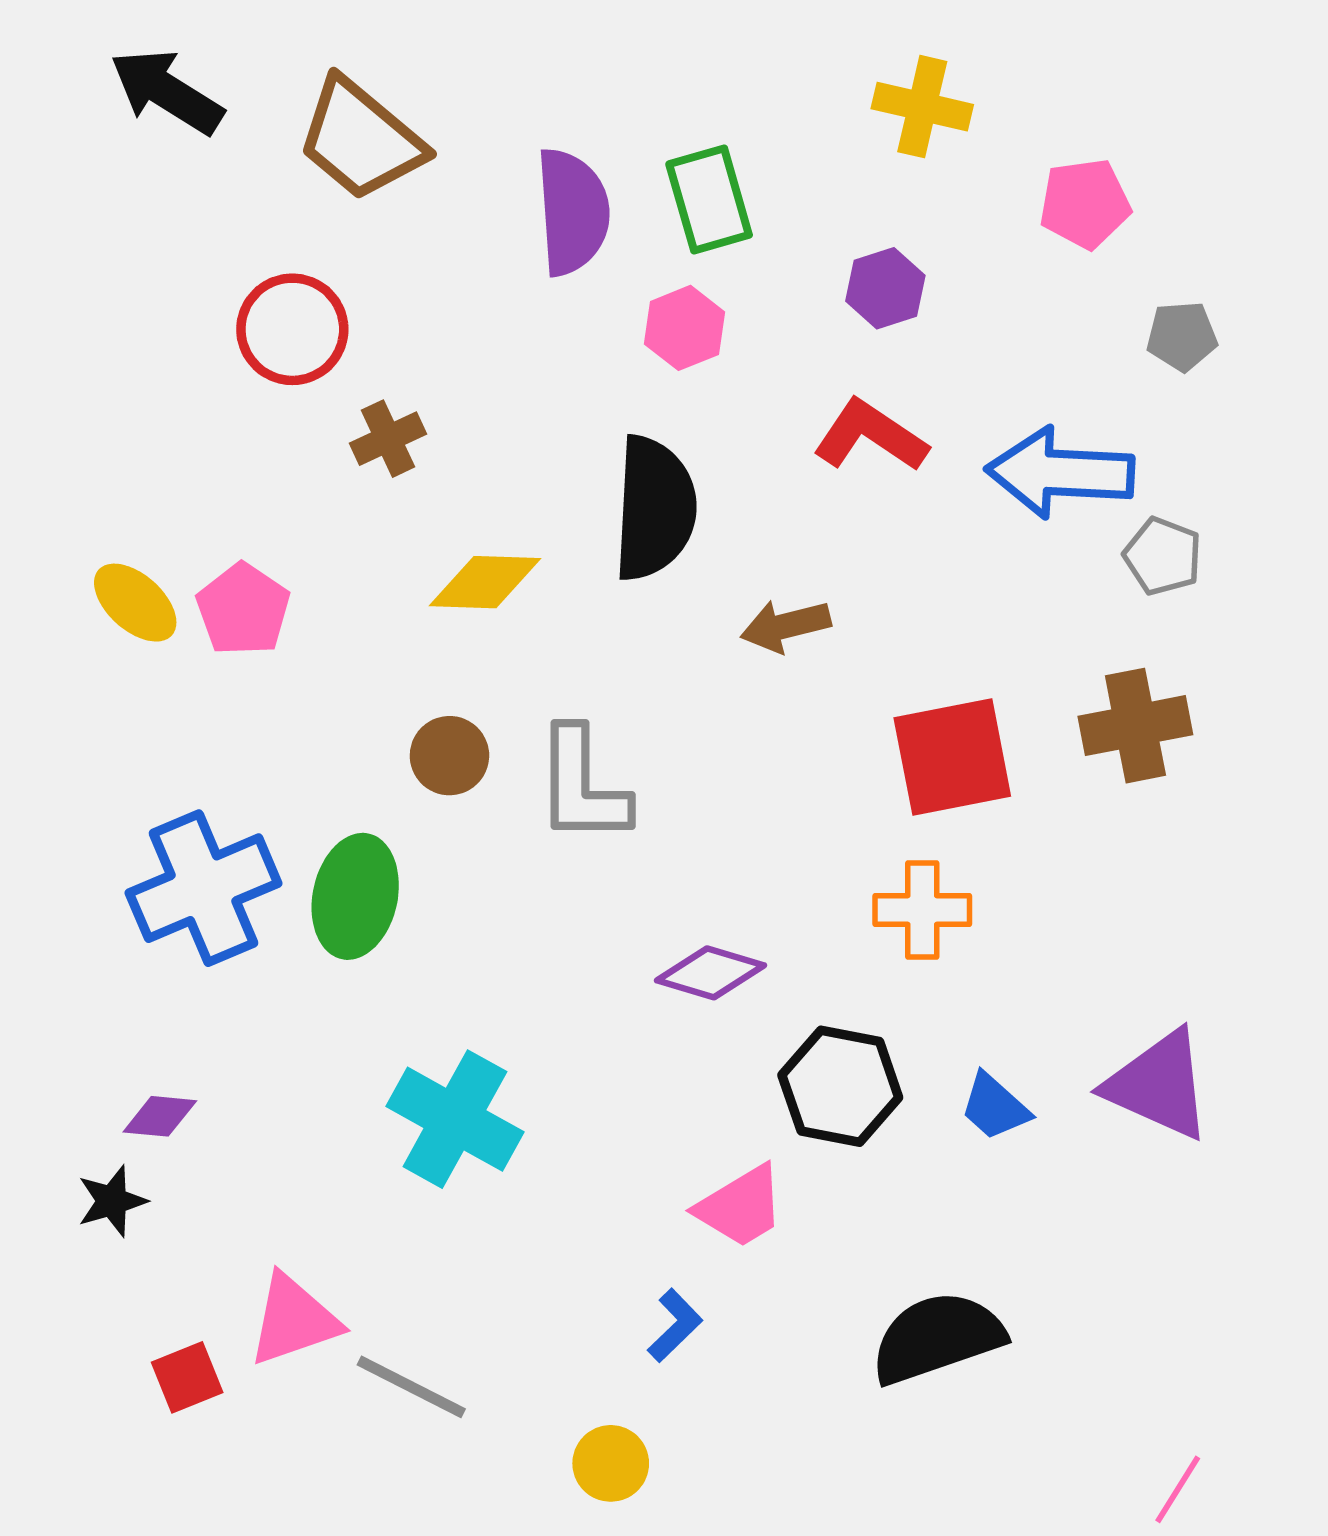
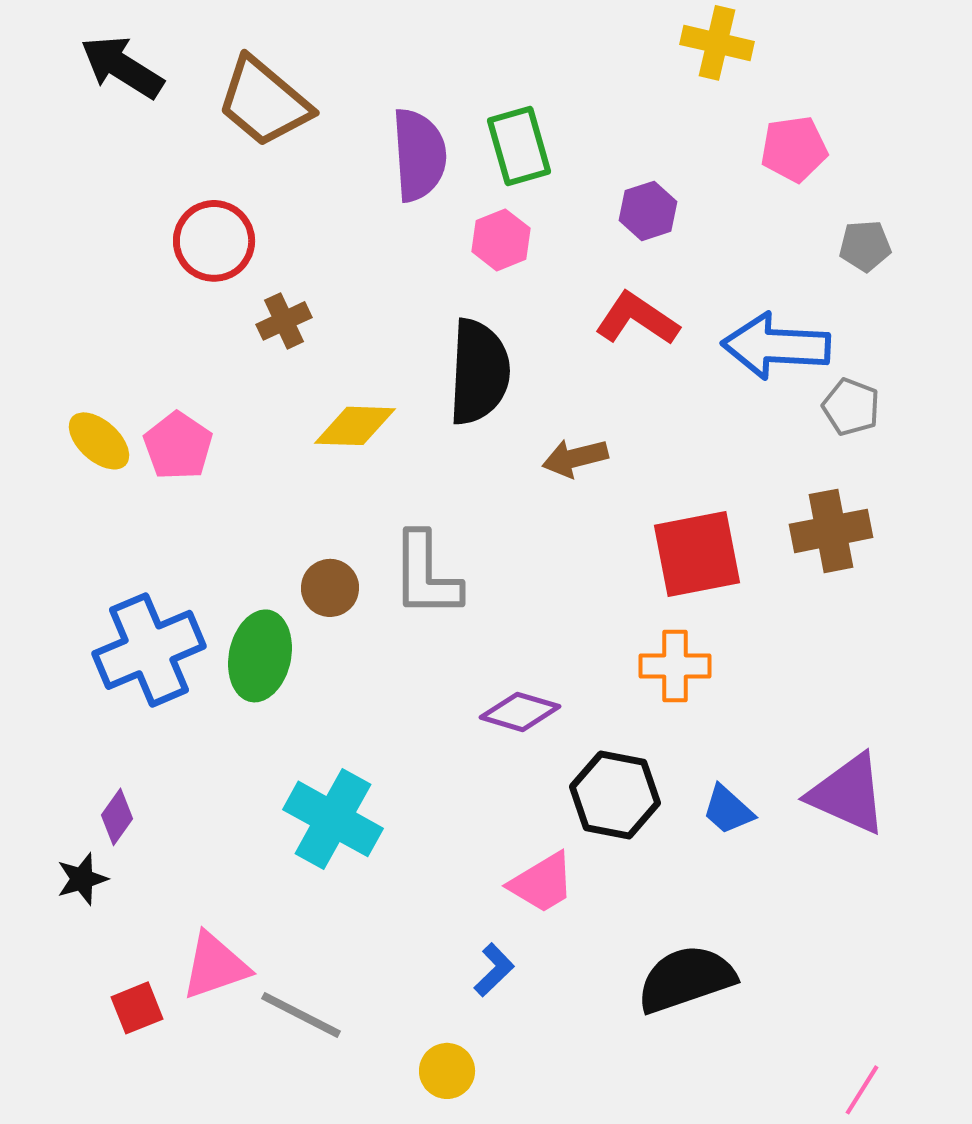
yellow cross: (922, 107) -> (717, 43), moved
brown circle: (449, 756) -> (330, 588), moved
purple diamond: (160, 1116) -> (117, 817), turned -60

